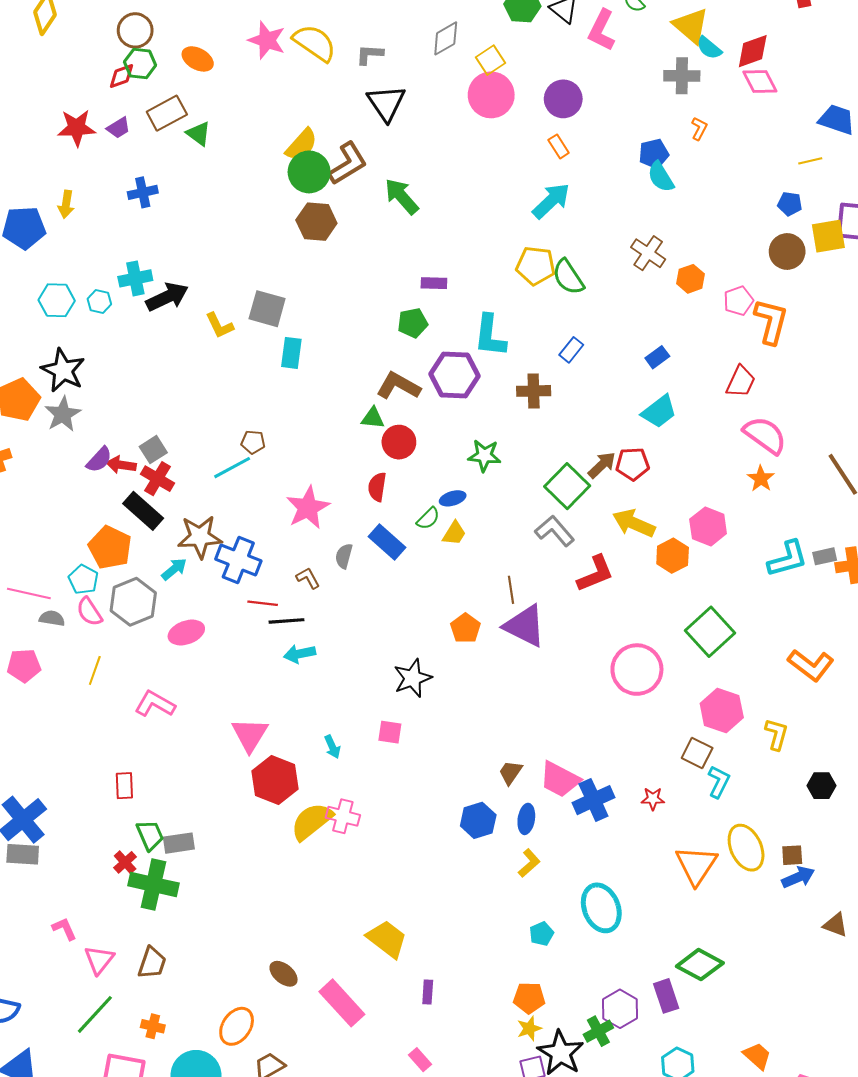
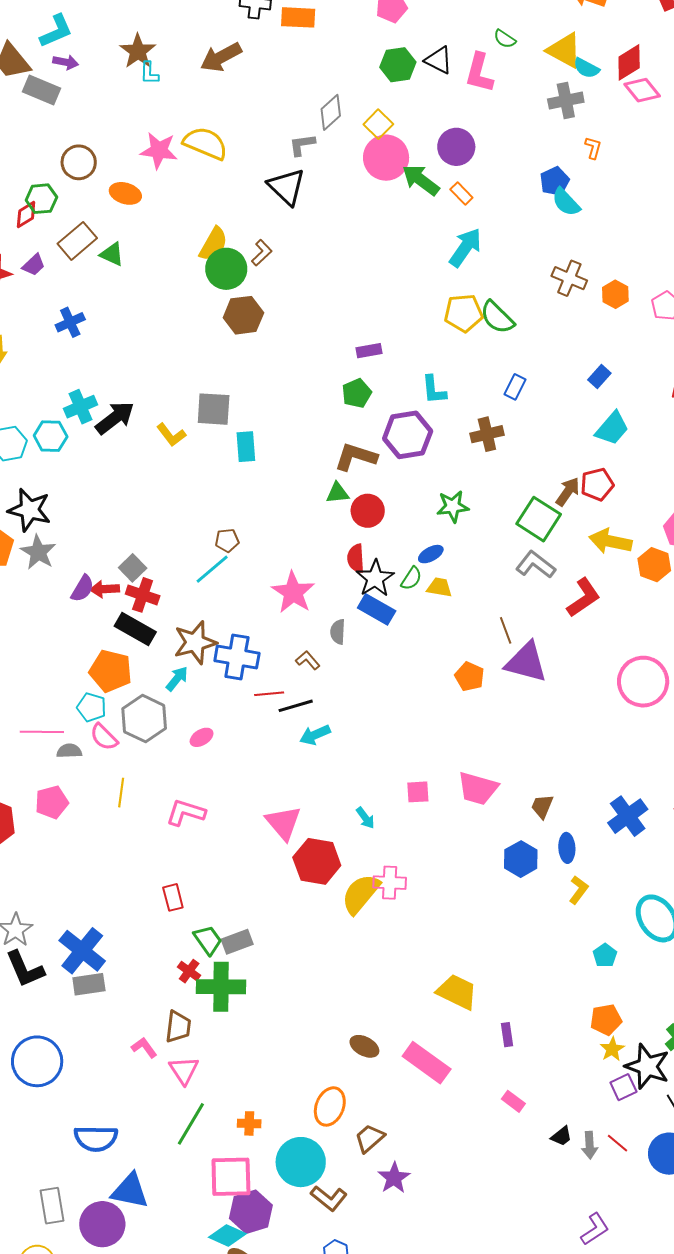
brown circle: (135, 30) -> (79, 162), moved
gray L-shape: (370, 54) -> (302, 145), moved
orange ellipse: (198, 59) -> (125, 193), moved
brown L-shape: (348, 164) -> (262, 253), size x0.6
green arrow: (402, 196) -> (421, 180), moved
cyan hexagon: (99, 301) -> (51, 436), size x1.4
cyan L-shape: (490, 336) -> (434, 390), size x0.7
yellow trapezoid: (454, 533) -> (439, 587), turned -100
pink ellipse: (186, 633) -> (202, 737), size x0.7
black star: (413, 678) -> (375, 578), moved
pink trapezoid: (560, 779) -> (478, 788), moved
brown trapezoid: (152, 963) -> (178, 1027), moved

